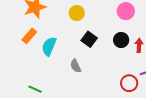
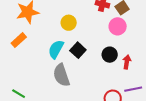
cyan semicircle: (49, 46) -> (56, 49), moved
gray semicircle: (76, 66) -> (61, 75), size x1.6

